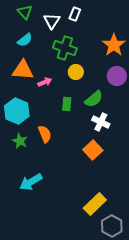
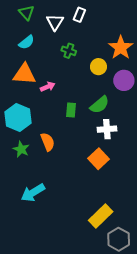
green cross: (65, 48) -> (69, 51), size x0.6
yellow circle: (76, 72) -> (98, 67), moved
white cross: (101, 122) -> (107, 129), turned -30

